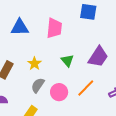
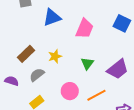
blue triangle: (20, 27) -> (52, 17), turned -36
gray semicircle: (38, 85) -> (37, 75), moved

